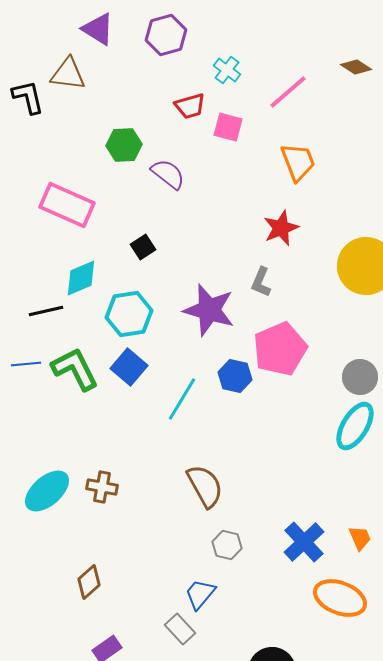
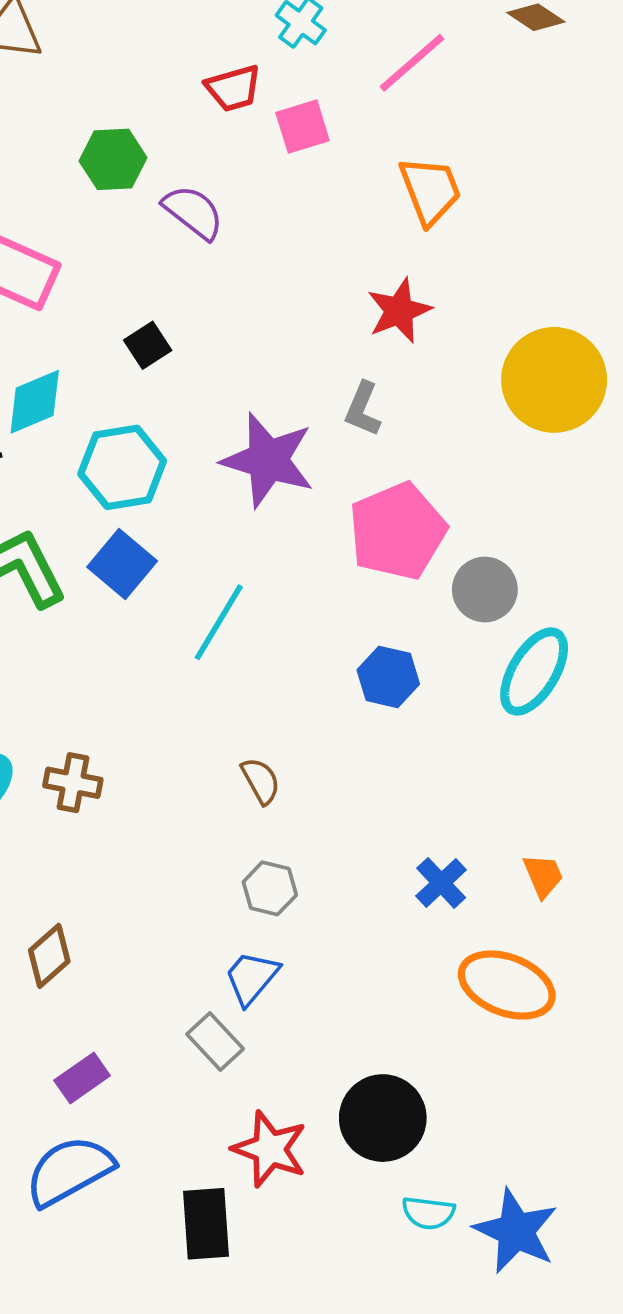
pink square: (228, 127) -> (303, 127), turned -32
blue hexagon: (235, 376) -> (388, 677), moved
gray circle: (360, 377) -> (485, 589), moved
brown semicircle: (205, 486) -> (261, 781), size x0.6
blue cross: (304, 542) -> (441, 883), size x0.7
gray hexagon: (227, 545) -> (270, 888), moved

